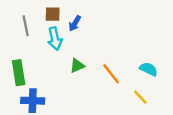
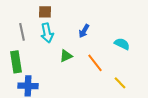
blue arrow: (75, 23) -> (84, 31), moved
gray line: (26, 26) -> (22, 32), moved
cyan semicircle: (149, 69) -> (122, 44), moved

